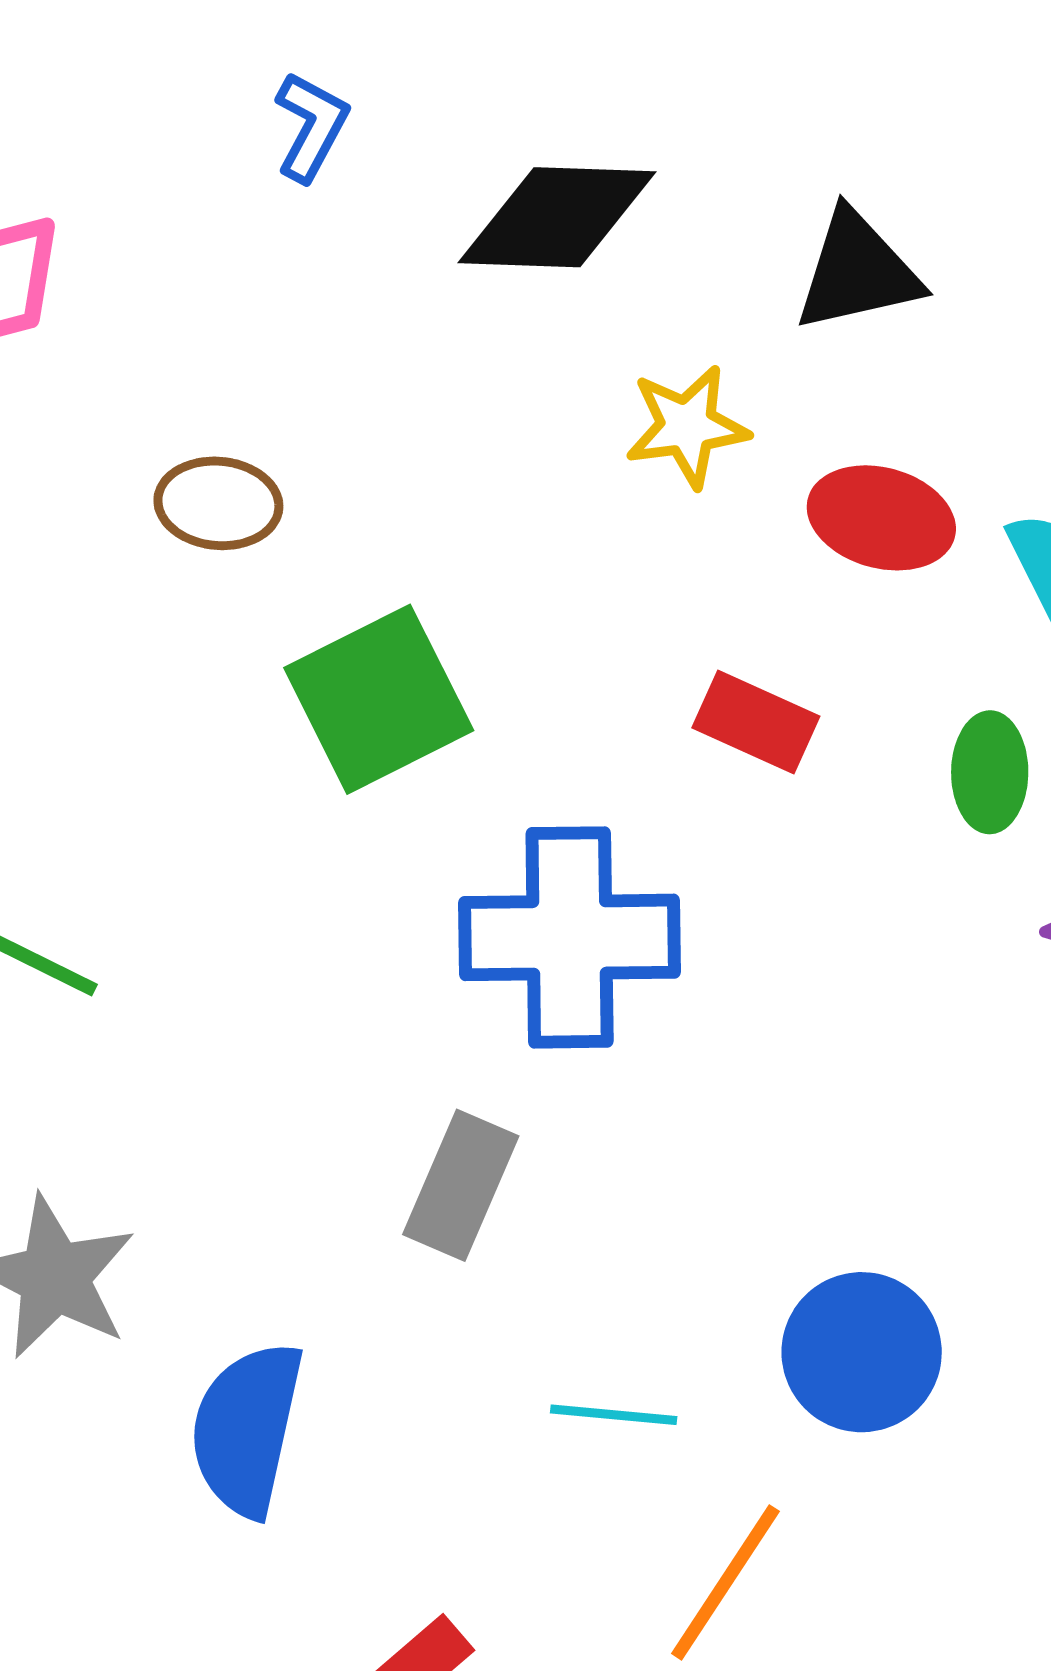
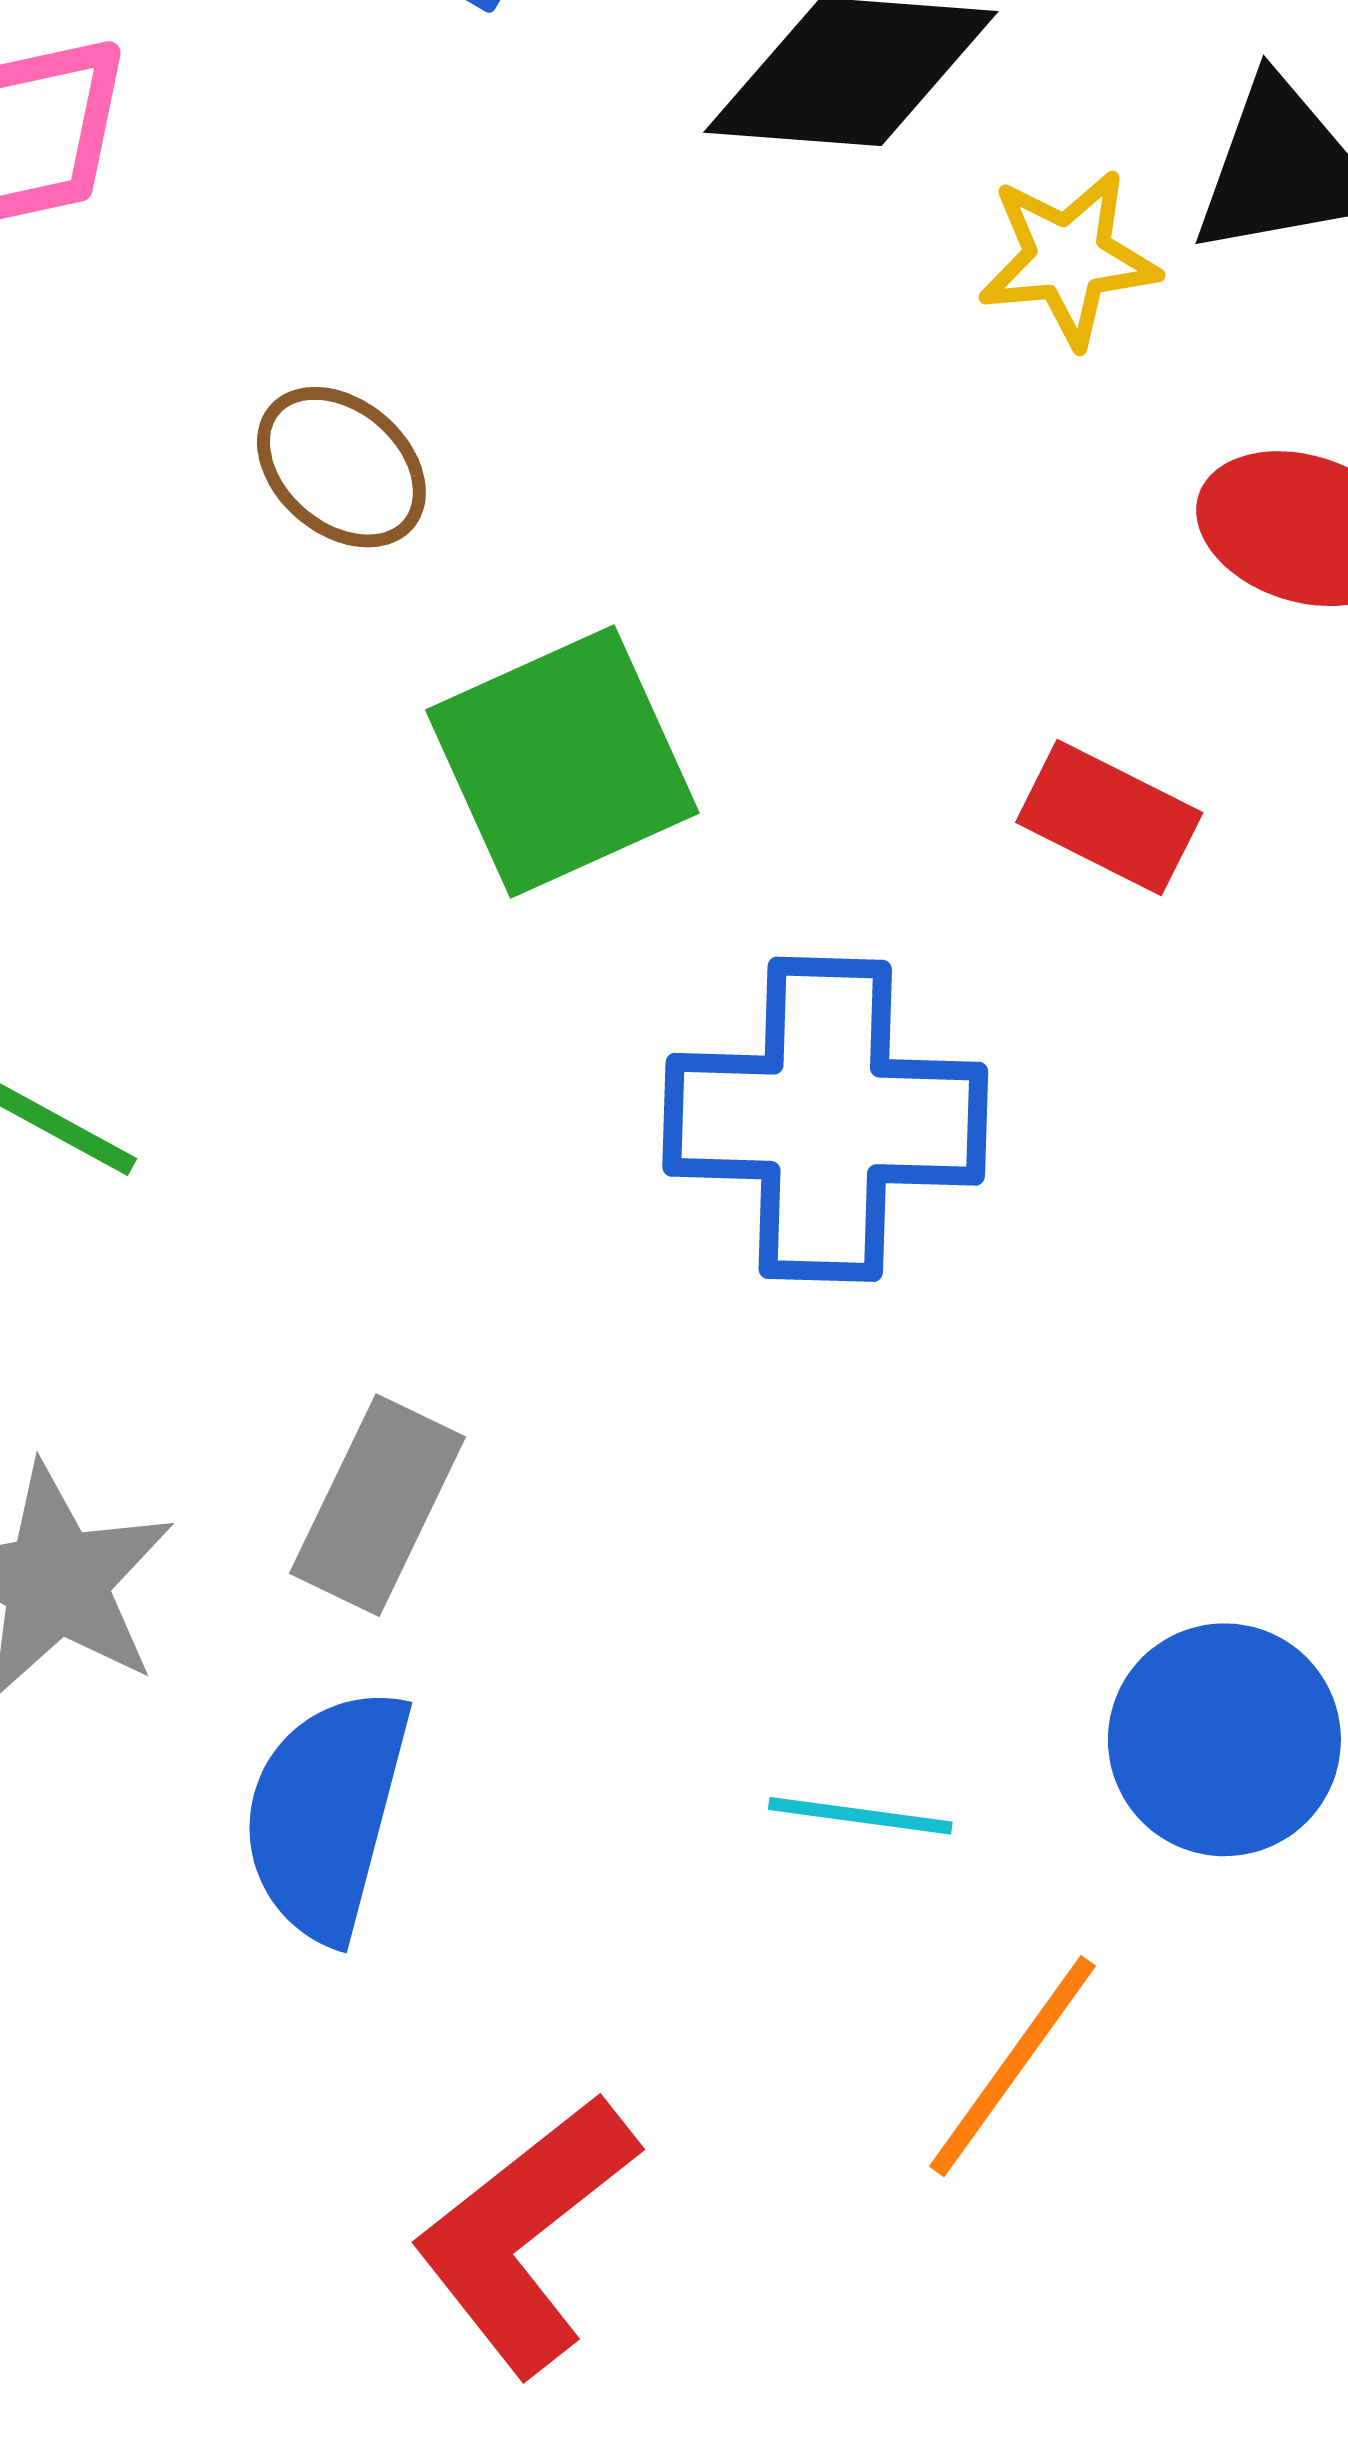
yellow star: (687, 426) -> (1068, 258), moved
brown ellipse: (218, 503) -> (341, 467), turned 33
gray rectangle: (461, 1185) -> (378, 1505), moved

